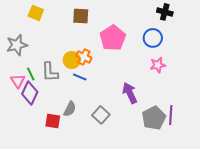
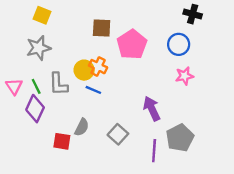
brown square: (81, 16) -> (102, 28), moved
gray star: (17, 45) -> (39, 48), moved
pink triangle: (18, 81) -> (14, 86), moved
purple line: (171, 115) -> (154, 151), moved

